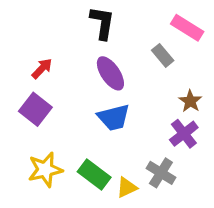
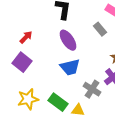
gray cross: (161, 173) -> (92, 89), moved
yellow triangle: (127, 188) -> (78, 110), turned 32

